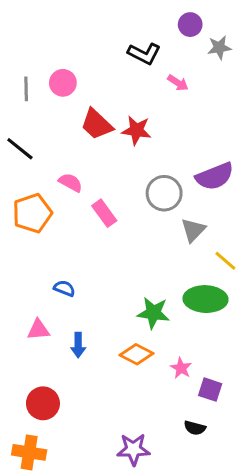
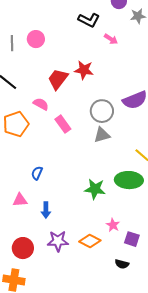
red trapezoid: (97, 124) -> (58, 79), moved, turned 85
gray triangle: (193, 230) -> (102, 135), moved, turned 30
blue semicircle: (64, 288) -> (37, 173), turned -88
orange diamond: (136, 354) -> (90, 241), moved
purple star: (133, 449) -> (58, 241), moved

